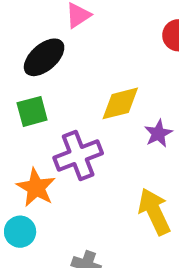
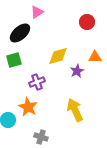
purple cross: (78, 156) -> (37, 82), size x0.7
orange star: (36, 188) -> (28, 107), moved

